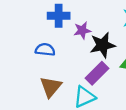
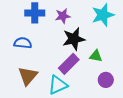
purple star: (82, 30) -> (63, 16), moved

